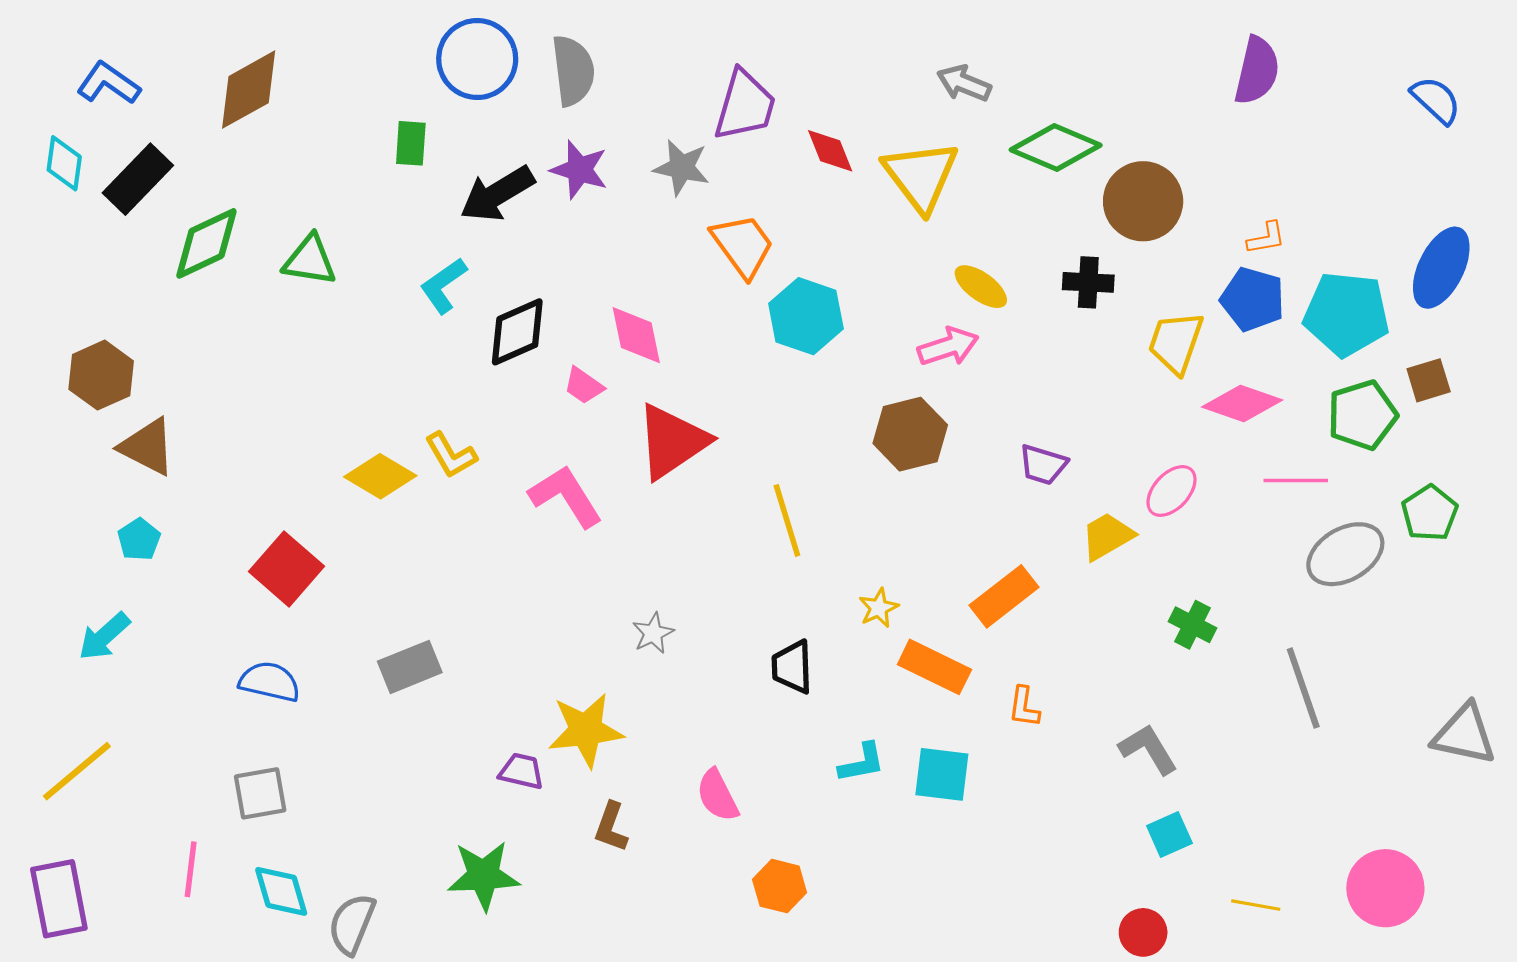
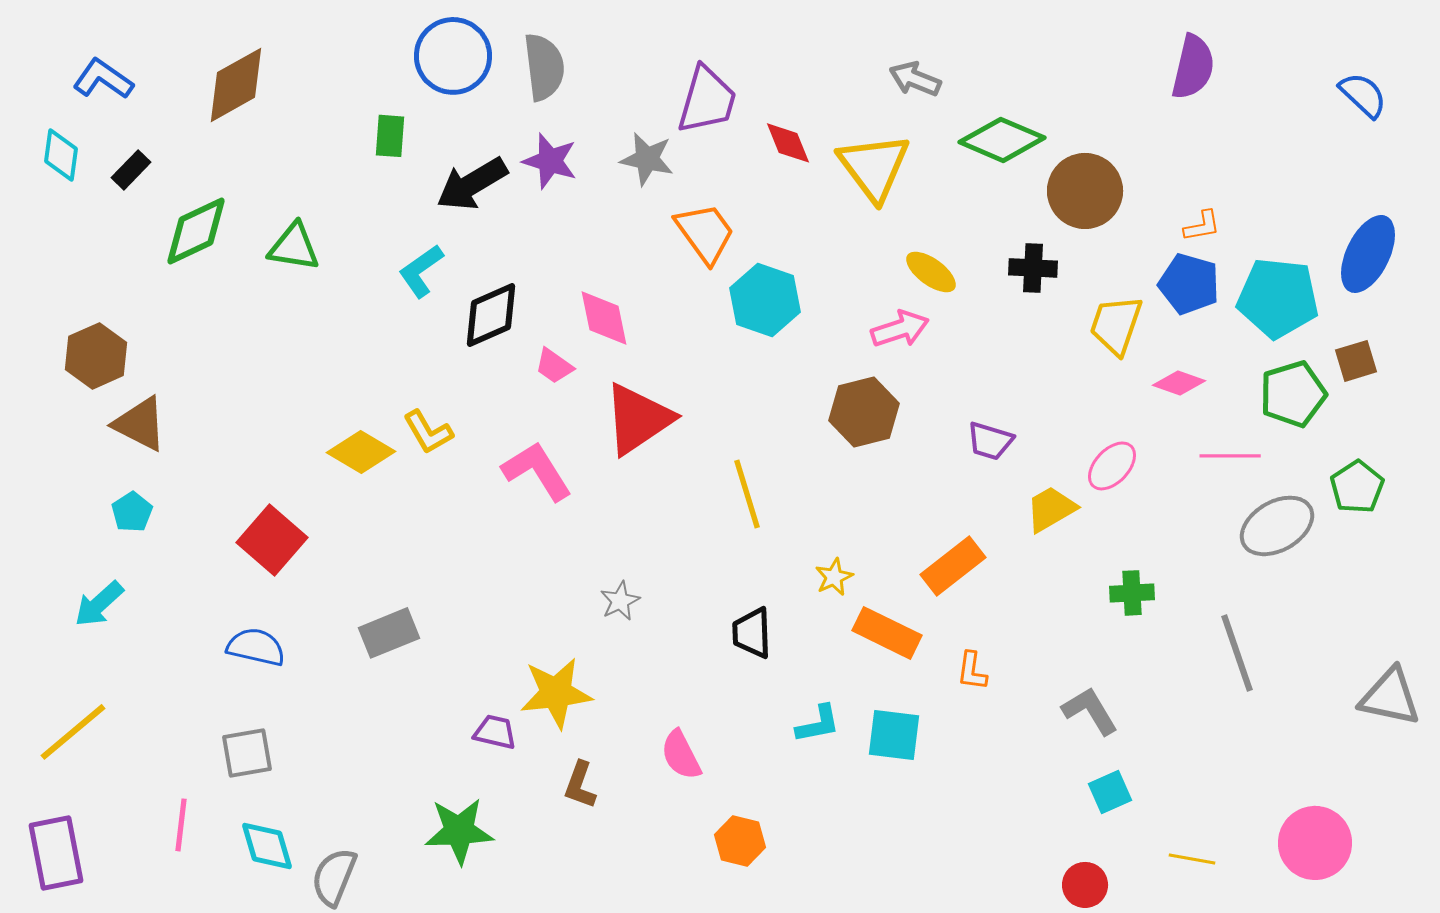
black rectangle: (138, 179) -> (131, 170), size x0.6
pink diamond: (1242, 404) -> (1179, 383), size x0.7
green cross: (1193, 625) -> (1132, 593), turned -30

